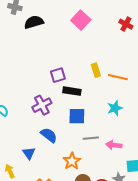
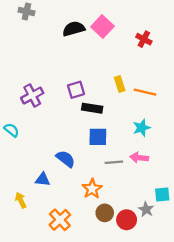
black semicircle: (34, 22) -> (74, 29), moved
red cross: (126, 24) -> (144, 39), moved
purple cross: (42, 105) -> (32, 96), moved
pink arrow: (114, 145) -> (139, 158), moved
blue triangle: (29, 153) -> (43, 179), turned -48

